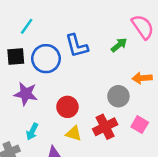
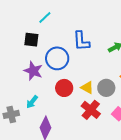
blue circle: (46, 59) -> (57, 58), moved
red cross: (105, 127) -> (91, 110), turned -36
yellow triangle: (74, 133) -> (87, 88), moved

